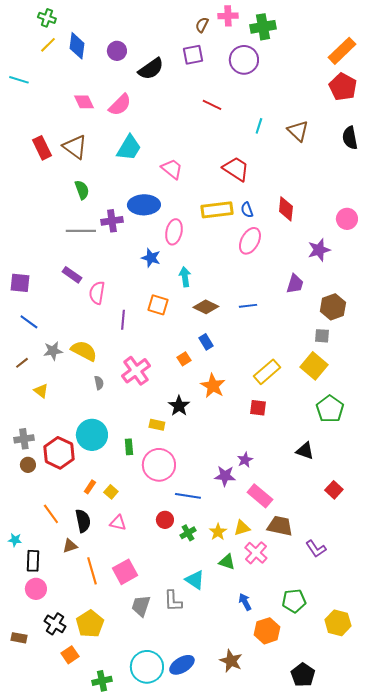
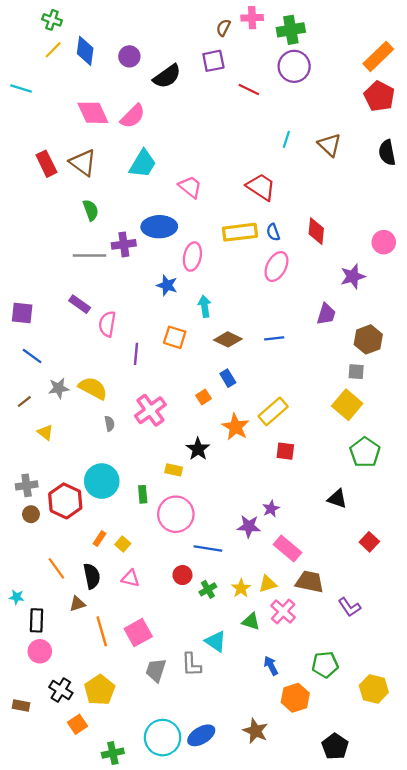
purple circle: (244, 60) -> (294, 66), moved
pink diamond: (84, 102) -> (93, 113), size x1.4
red line: (212, 105) -> (249, 90), moved
yellow rectangle: (267, 372) -> (273, 411), moved

